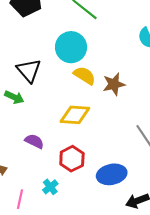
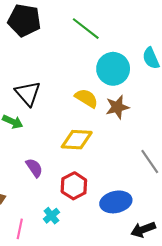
cyan circle: (71, 47) -> (113, 69), moved
purple semicircle: (34, 141) -> (34, 168), turned 30

